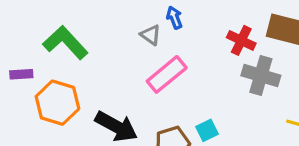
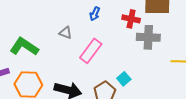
blue arrow: (174, 18) -> (95, 14), moved, turned -120
gray triangle: (151, 35) -> (65, 33), moved

